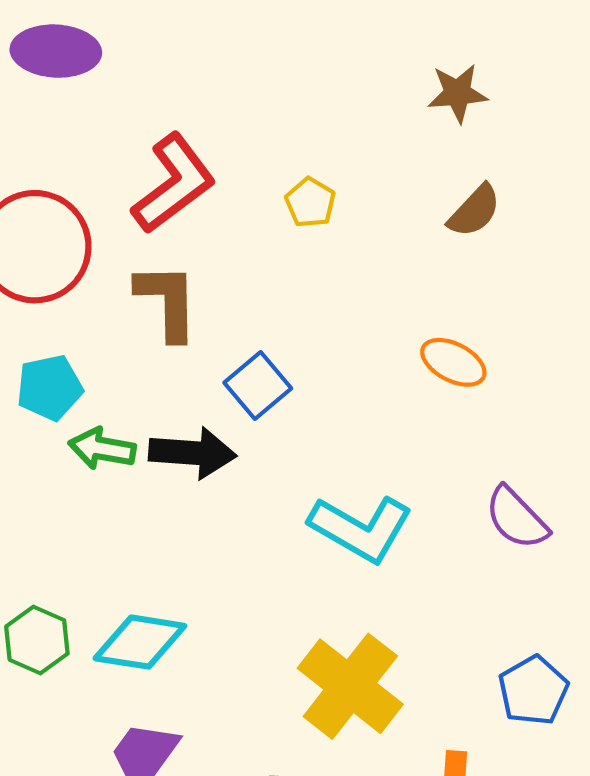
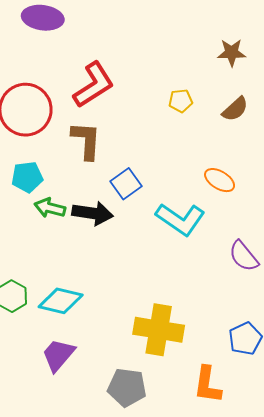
yellow pentagon: (310, 202) -> (181, 101), moved, turned 30
cyan L-shape: (361, 529) -> (180, 219), moved
yellow cross: (350, 686) -> (159, 330), turned -33

